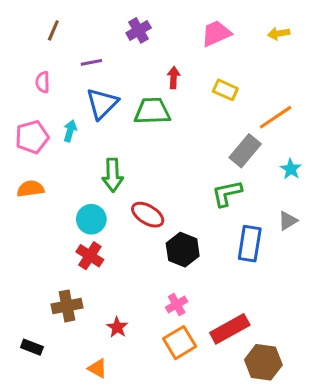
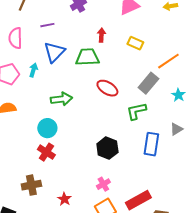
pink semicircle: (43, 82) -> (15, 38), size x1.5
green arrow: (113, 175) -> (61, 99), turned -95
red ellipse: (148, 215) -> (107, 88), moved

